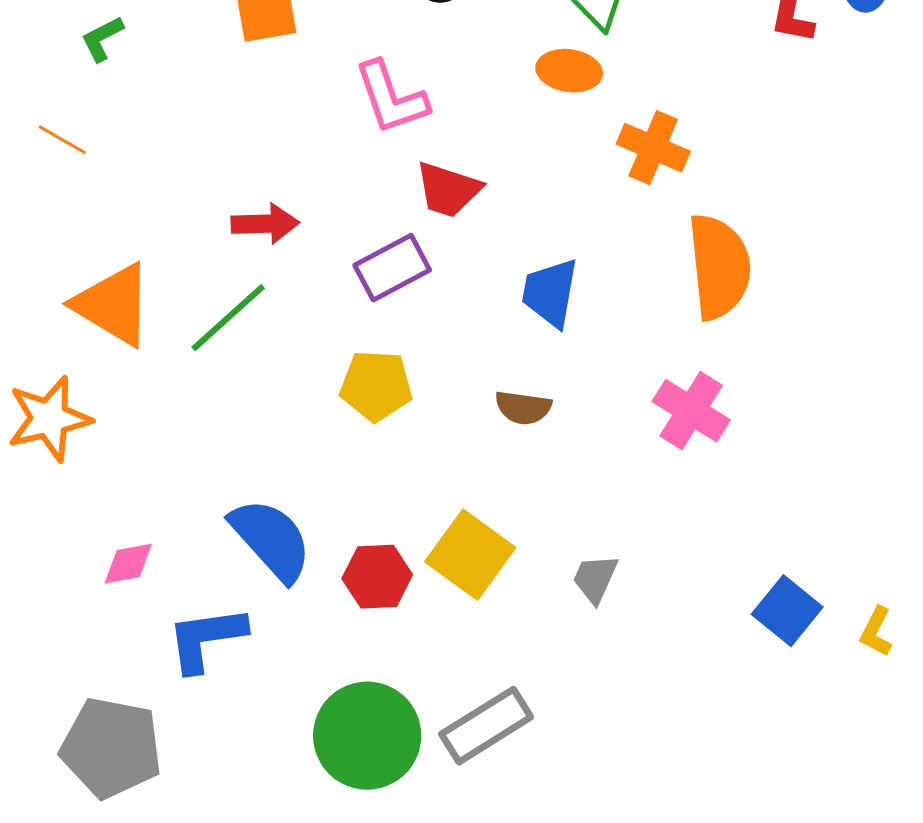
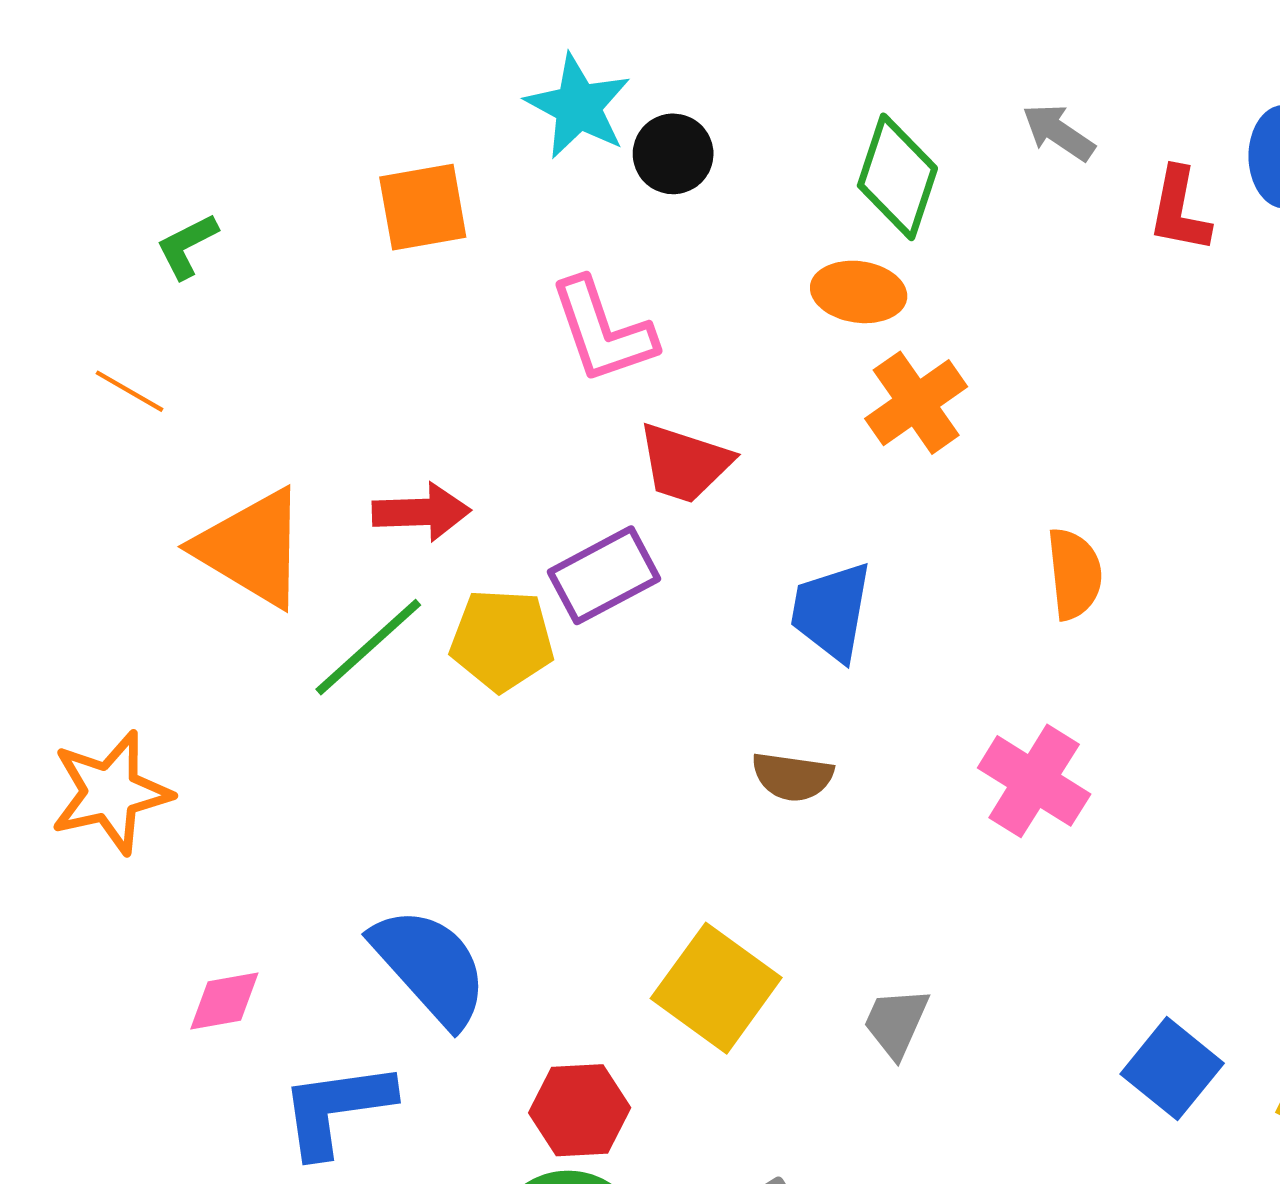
orange cross: (653, 148) -> (916, 403), moved, turned 32
orange semicircle: (719, 267) -> (1074, 574), size x0.6
orange triangle: (113, 305) -> (252, 548), moved
yellow pentagon: (376, 386) -> (502, 640), moved
red hexagon: (377, 577) -> (580, 1110), moved

